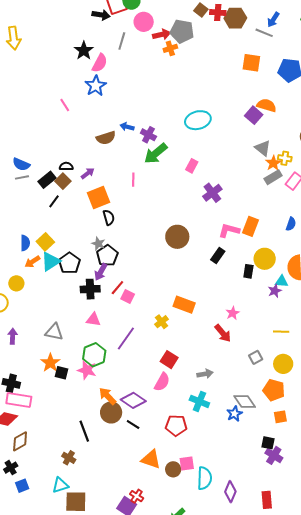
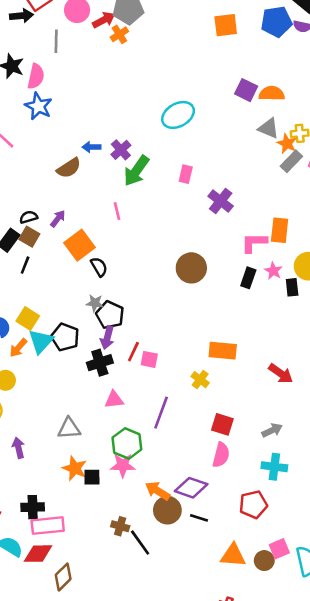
orange semicircle: (267, 105) -> (272, 94), moved
purple cross: (148, 135) -> (121, 150), turned 35
pink star: (233, 313) -> (273, 271), moved
brown cross: (69, 458) -> (120, 526), moved

